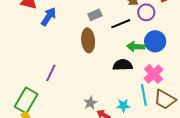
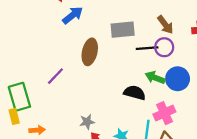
purple circle: (146, 12) -> (164, 47), moved
gray rectangle: (95, 15) -> (123, 30), size x1.5
brown ellipse: (88, 40) -> (90, 52), moved
green rectangle: (26, 100) -> (19, 97), turned -65

